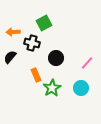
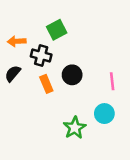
pink line: (87, 63) -> (112, 81), turned -48
orange rectangle: (36, 75) -> (46, 84), moved
green star: (52, 88) -> (75, 128), moved

